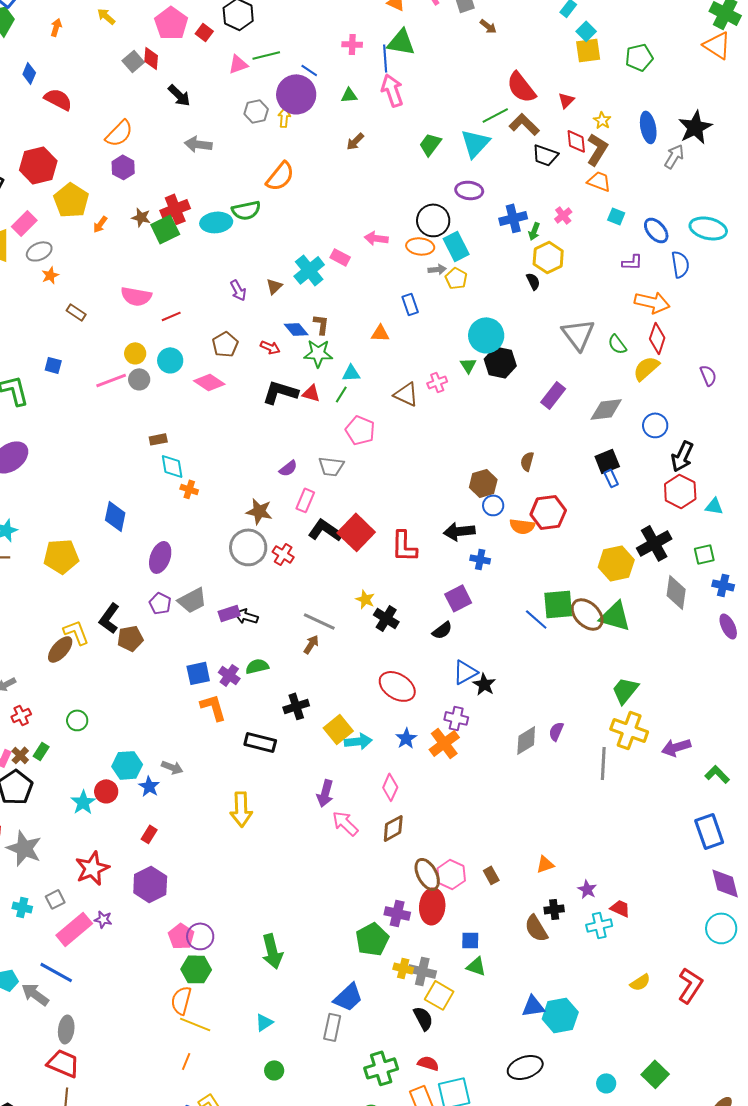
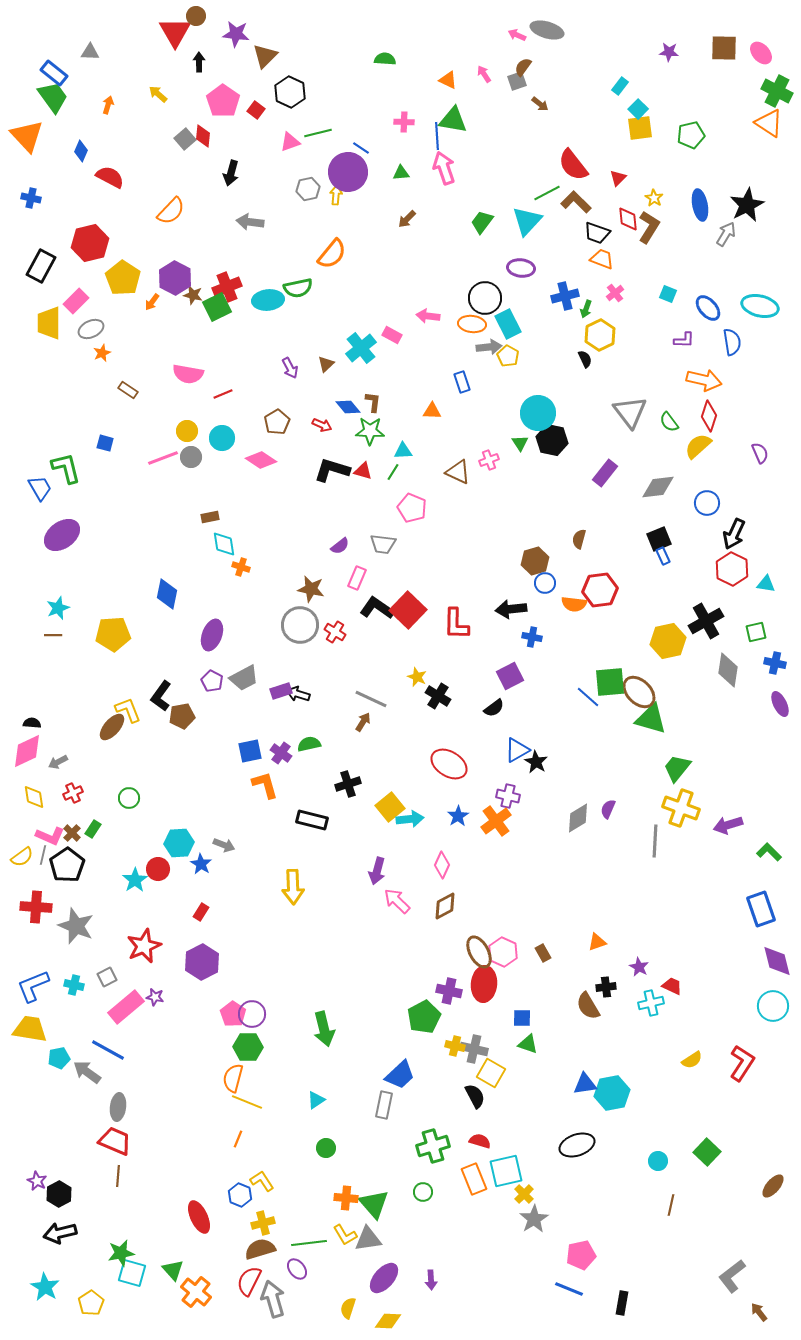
black arrow: (179, 95) -> (231, 173), turned 60
purple hexagon: (123, 167) -> (175, 278), moved, size x1.4
orange trapezoid: (599, 181) -> (602, 259), moved
gray arrow: (437, 269) -> (489, 347), size x1.4
green triangle: (615, 616) -> (651, 719), moved

